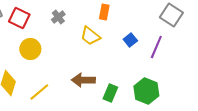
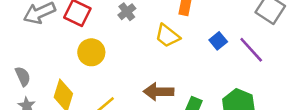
purple line: (156, 47) -> (251, 50), turned -65

